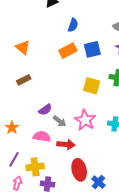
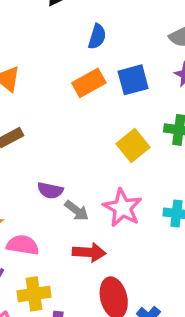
yellow square: (92, 86) -> (133, 145), turned 36
purple semicircle: (45, 110) -> (50, 190), turned 48
pink semicircle: (42, 137) -> (23, 245), moved

